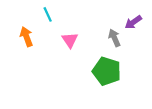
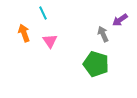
pink triangle: (70, 40) -> (50, 41), moved

